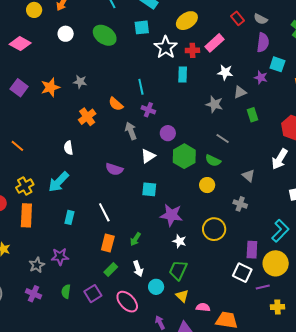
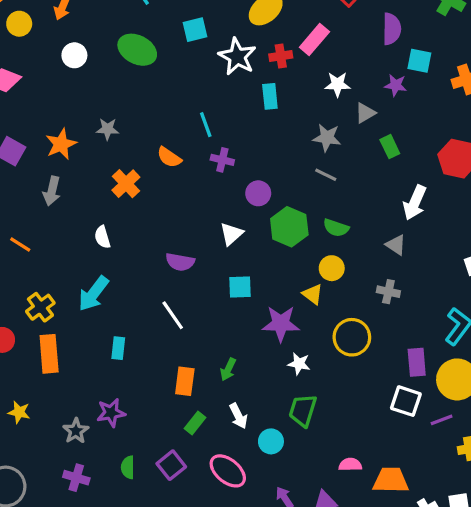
gray arrow: (131, 131) -> (52, 191), moved, turned -138
gray line: (223, 138) -> (326, 175), moved
white arrow: (280, 159) -> (415, 203), moved
white line: (104, 212) -> (173, 315), moved
yellow triangle: (182, 296) -> (313, 294), moved

